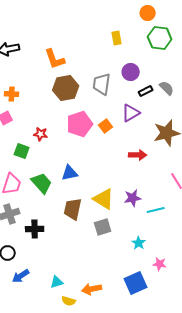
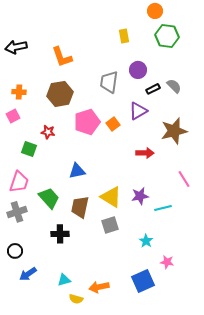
brown hexagon: (66, 88) -> (60, 94), moved
green trapezoid: (42, 183) -> (49, 198), moved
black cross: (35, 229) -> (60, 234), moved

